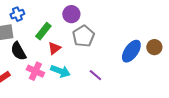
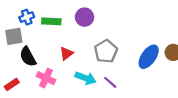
green rectangle: (43, 31) -> (51, 21), moved, turned 54
gray pentagon: (83, 36) -> (106, 51), moved
cyan arrow: (60, 71) -> (86, 78), moved

